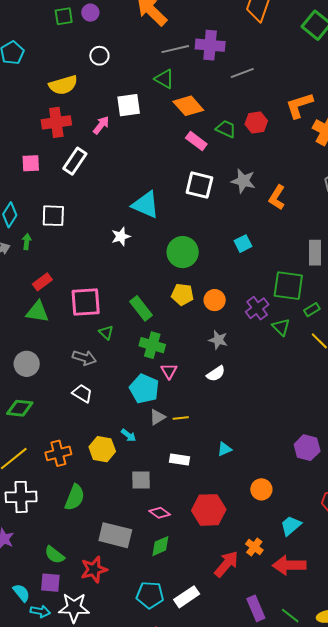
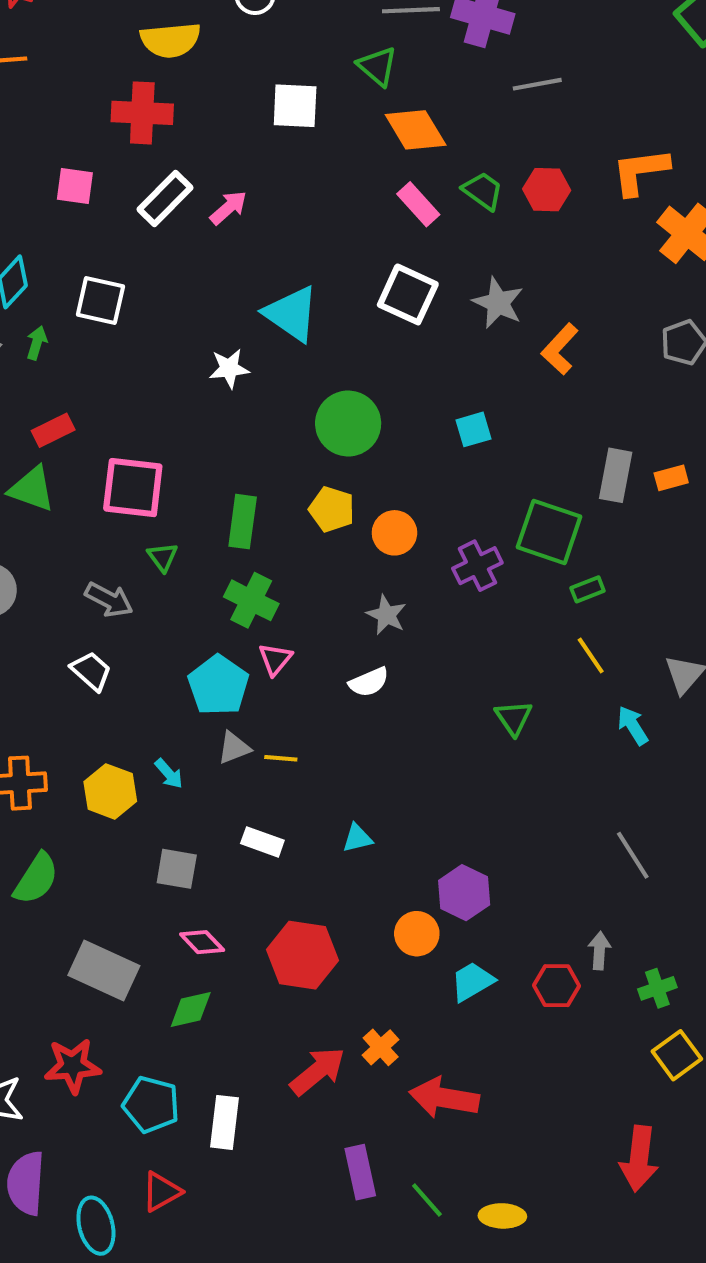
pink arrow: (101, 125) -> (228, 208), moved
green rectangle: (141, 308) -> (243, 522), turned 35
green triangle: (281, 327) -> (514, 718), moved
purple hexagon: (307, 448) -> (464, 893), moved
cyan trapezoid: (291, 526) -> (472, 982), moved
red star: (94, 569) -> (73, 1066), moved
white rectangle: (187, 597) -> (224, 1122), turned -60

